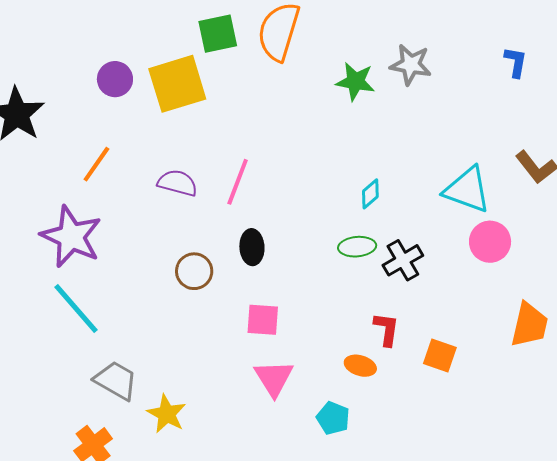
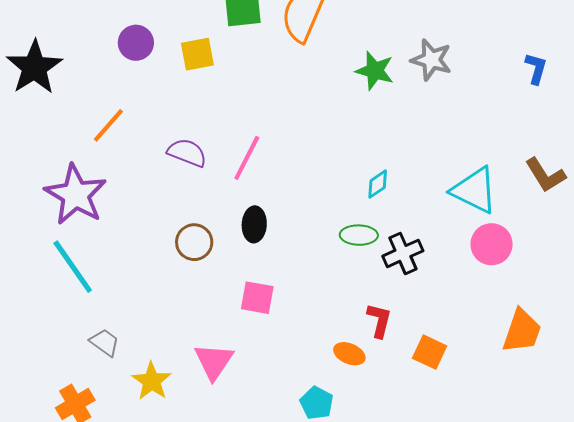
yellow square: (177, 84) -> (197, 54), size x0.6
pink triangle: (274, 378) -> (214, 361), moved
gray trapezoid: (116, 380) -> (105, 342), size x0.7

